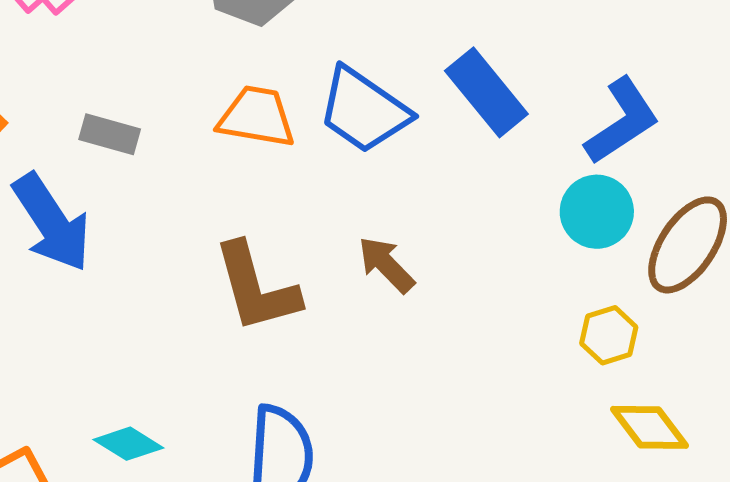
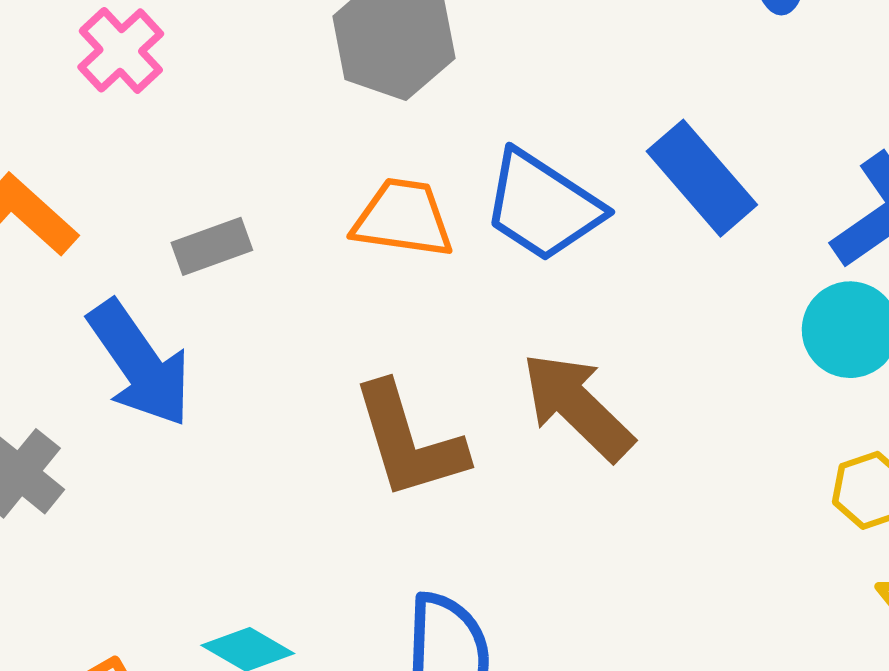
gray rectangle: (110, 134) -> (212, 246), turned -34
brown arrow: (386, 265) -> (578, 406), size x1.5

